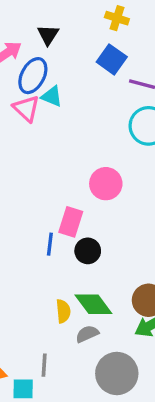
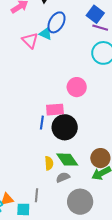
blue square: (112, 59) -> (95, 14), moved
blue ellipse: (33, 76) -> (56, 22), moved
pink rectangle: (71, 222) -> (55, 110), turned 66
black circle: (88, 251) -> (65, 127), size x1.6

